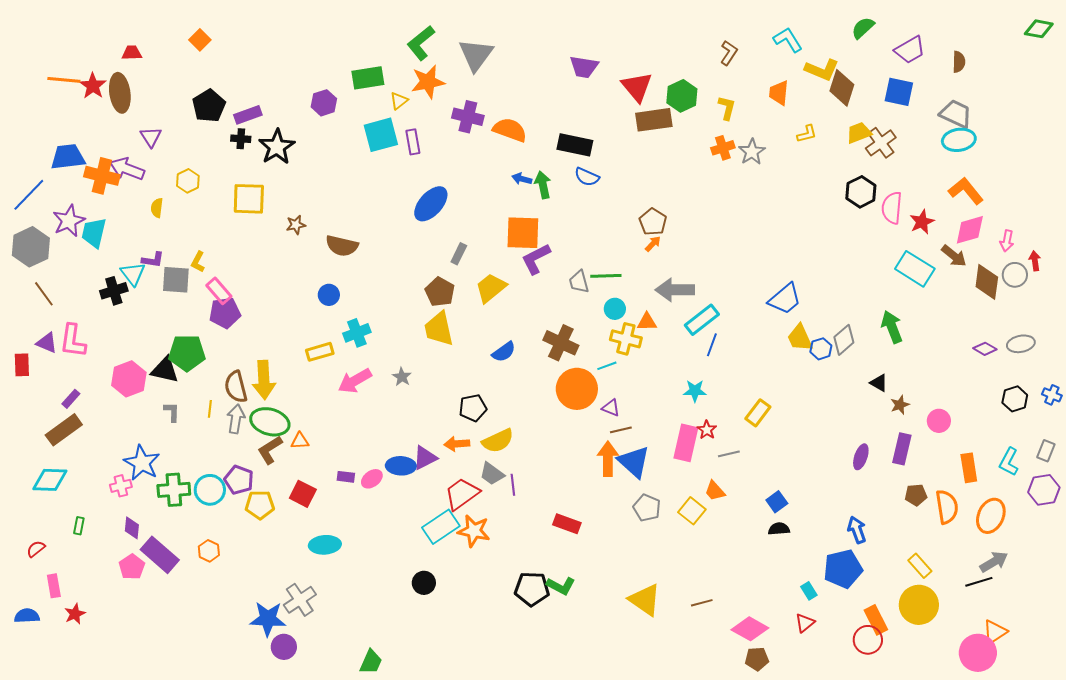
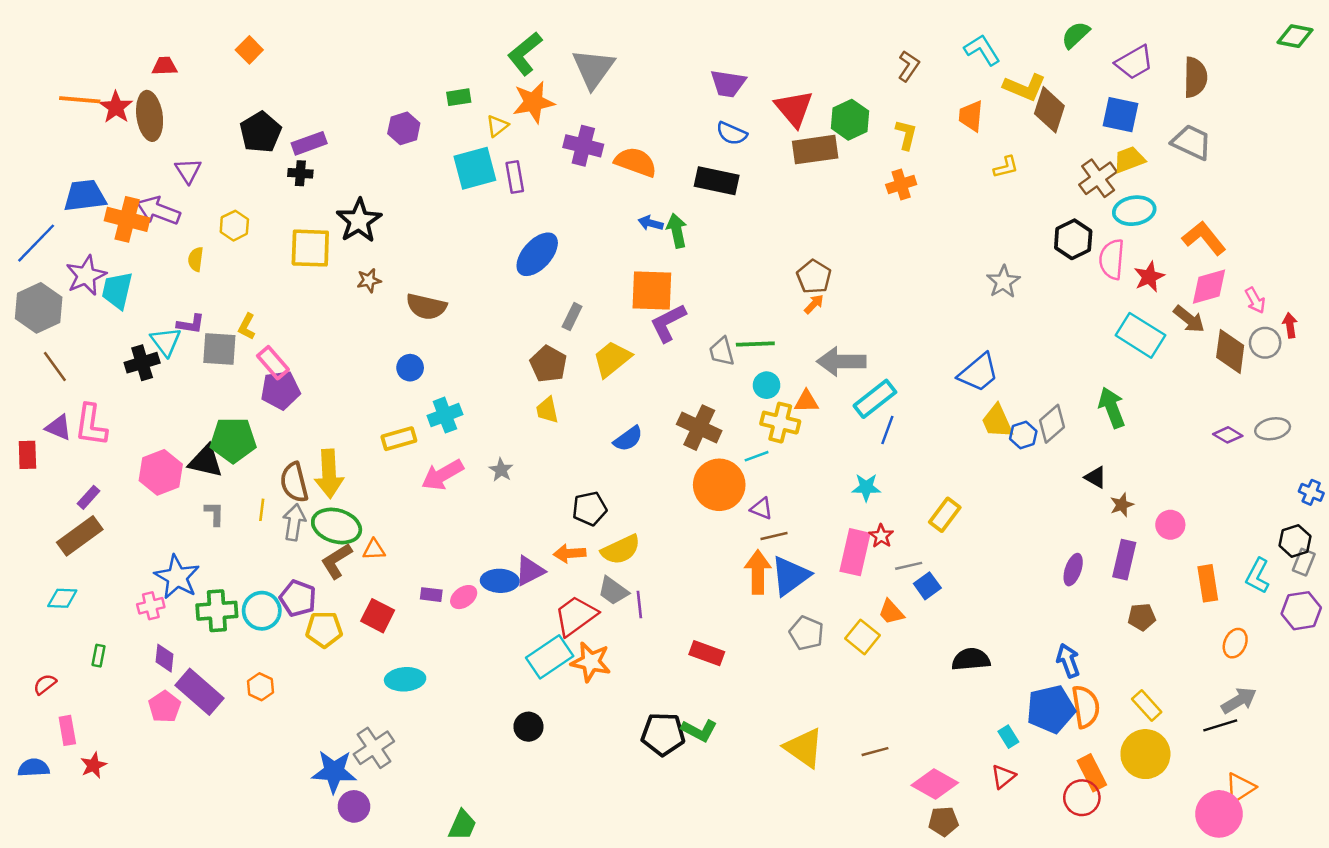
brown semicircle: (959, 62) -> (1195, 77), size x1.5
green rectangle: (368, 78) -> (459, 97), size x0.6
yellow trapezoid: (859, 133) -> (1129, 160), moved
cyan ellipse: (959, 140) -> (1134, 211), moved
black star: (277, 147) -> (359, 221), moved
gray star: (752, 152) -> (1003, 282), moved
blue semicircle: (587, 177) -> (732, 133), moved
pink arrow: (1007, 241) -> (1255, 300), turned -40
yellow trapezoid: (439, 329) -> (547, 410), size x0.6
black hexagon: (1015, 399) -> (1295, 541), moved
blue triangle: (634, 462) -> (790, 576), turned 42
cyan diamond: (50, 480) -> (62, 598), size x0.7
blue square: (777, 502) -> (927, 586), moved
orange semicircle: (947, 507) -> (1086, 707), moved
orange ellipse: (991, 516) -> (1235, 643), size x0.7
black semicircle: (779, 529) -> (971, 659), size x1.4

